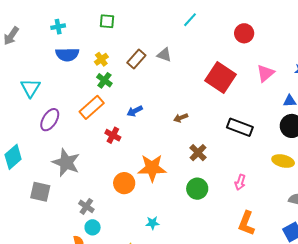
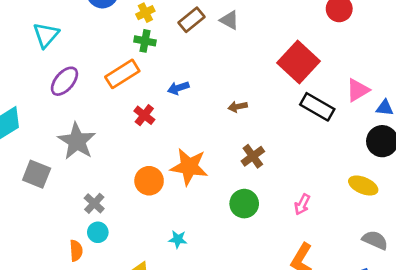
pink triangle: (265, 73) -> (358, 90), moved
green cross: (104, 80) -> (145, 41), turned -35
black rectangle: (240, 127) -> (317, 107), moved

